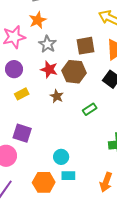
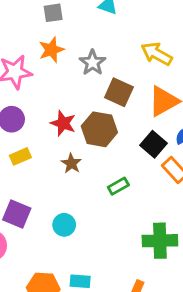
gray star: (47, 44) -> (93, 63), moved
brown square: (85, 46) -> (119, 92), turned 30
cyan circle: (61, 157) -> (64, 225), moved

